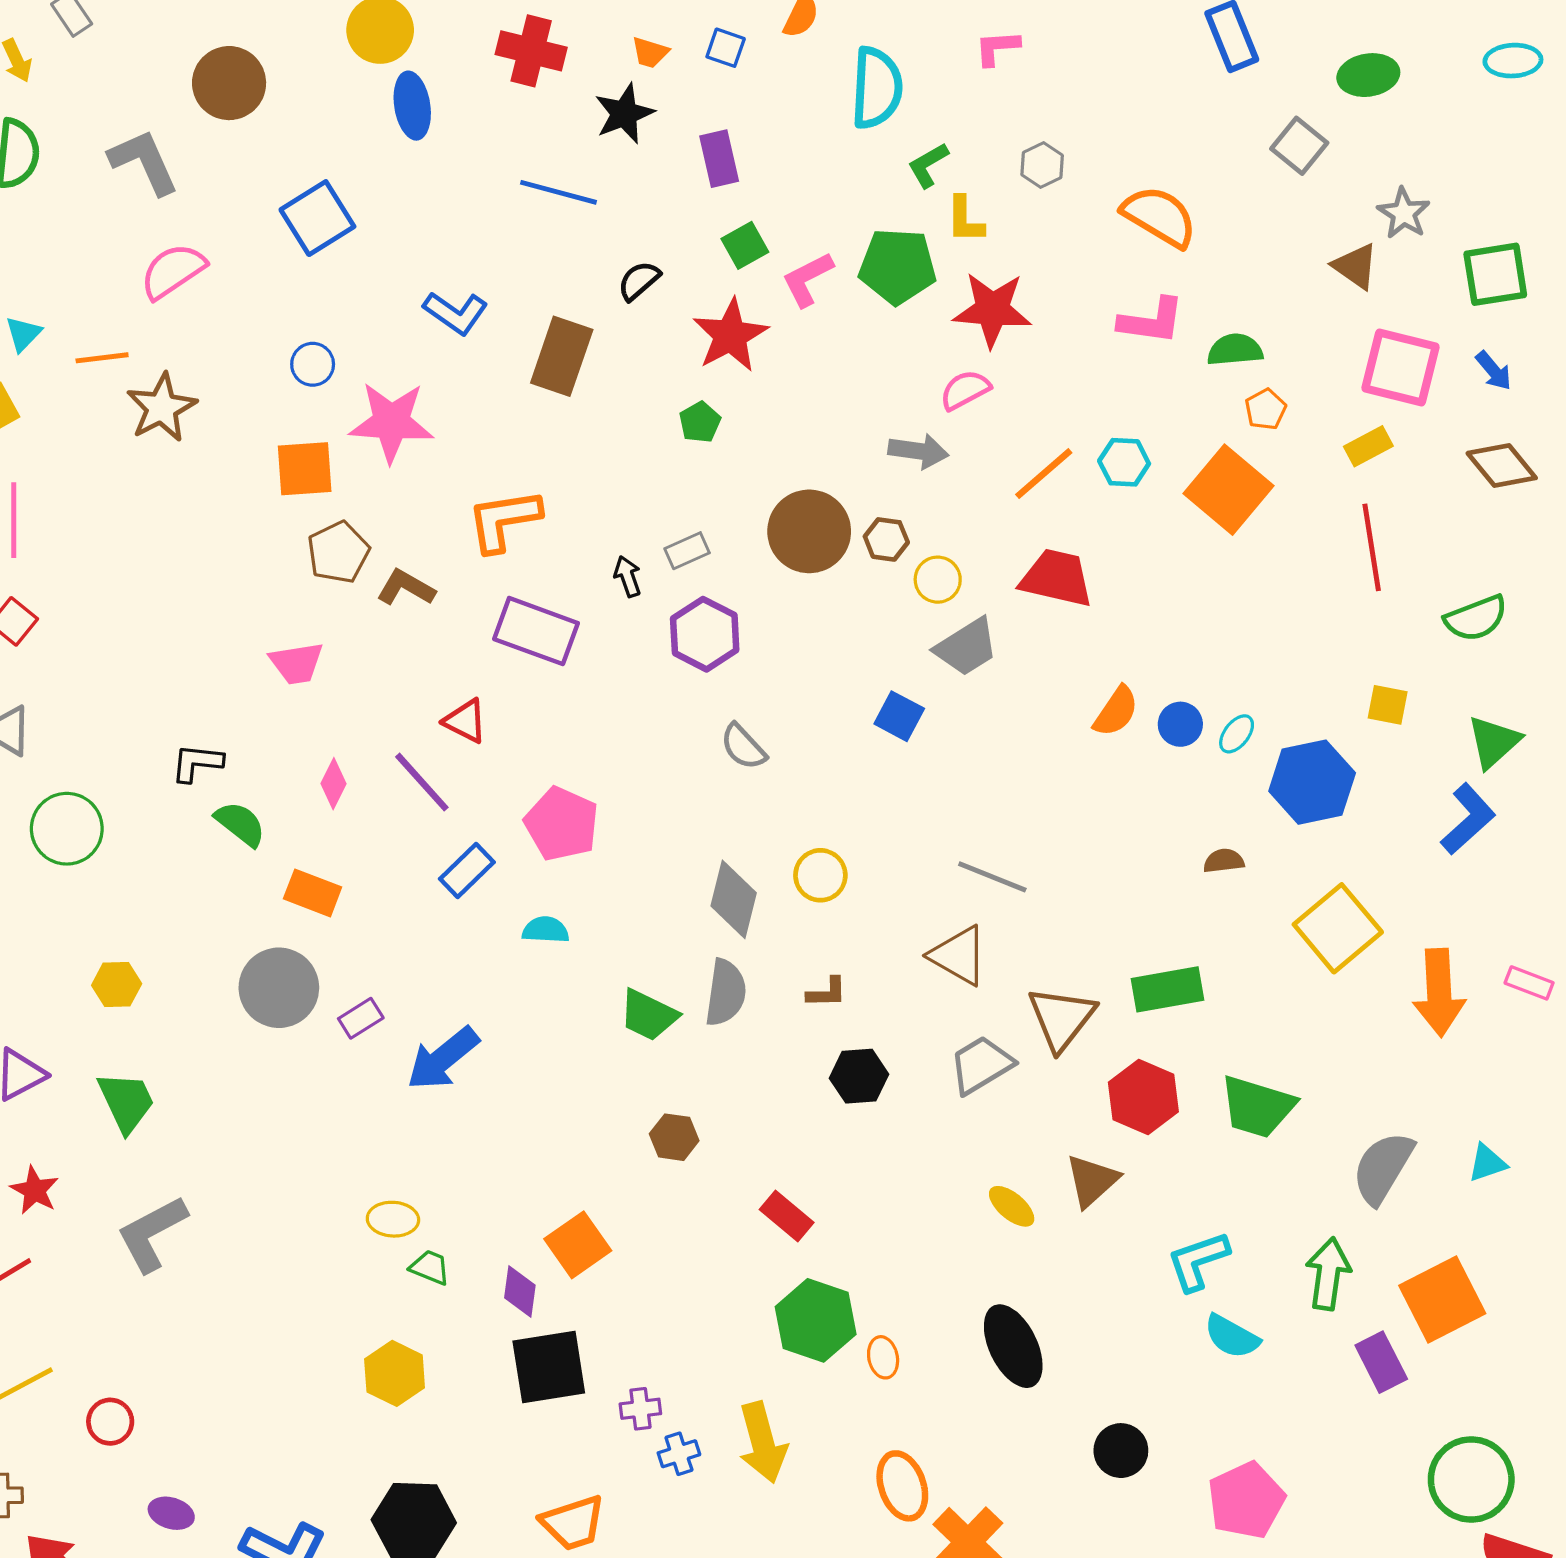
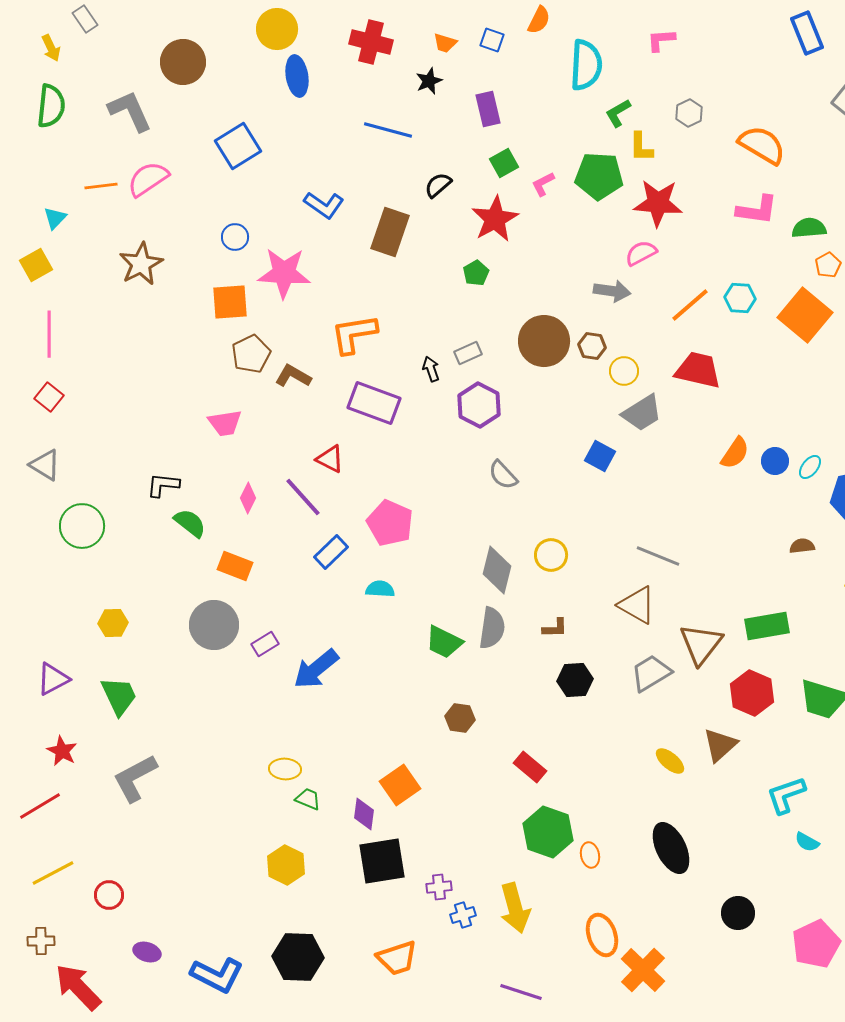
black star: (624, 114) -> (429, 81), size x0.7
pink L-shape: (808, 279) -> (543, 184), size x0.7
orange line: (102, 358) -> (101, 186), moved
cyan semicircle: (1232, 1336) -> (807, 842), size x0.7

